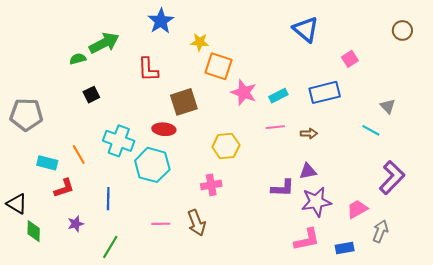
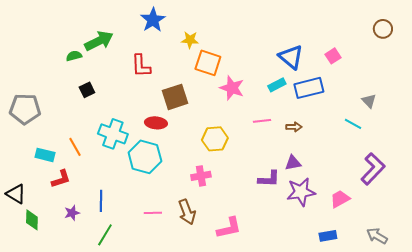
blue triangle: (306, 29) -> (291, 57), moved
cyan rectangle: (278, 96) -> (277, 85), moved
blue line: (108, 199) -> (101, 201), moved
gray arrow: (380, 231) -> (377, 236), moved, turned -80
pink L-shape: (307, 240) -> (229, 228), moved

